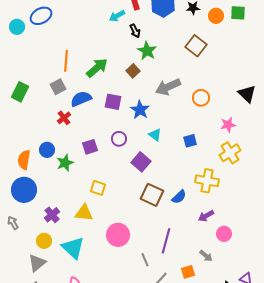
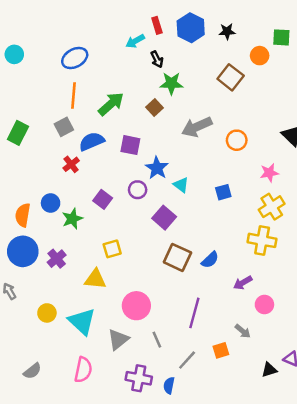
blue ellipse: (41, 16) -> (75, 58), moved
orange circle: (216, 16) -> (260, 56), moved
green star: (147, 51) -> (171, 83), turned -30
blue star: (140, 110) -> (157, 168), moved
purple square: (90, 147) -> (103, 199), turned -35
yellow cross: (207, 181) -> (262, 240), moved
yellow square: (98, 188) -> (112, 249), turned -35
purple cross: (52, 215) -> (57, 259), moved
gray line: (145, 260) -> (157, 340), moved
gray triangle: (37, 263) -> (118, 340), moved

